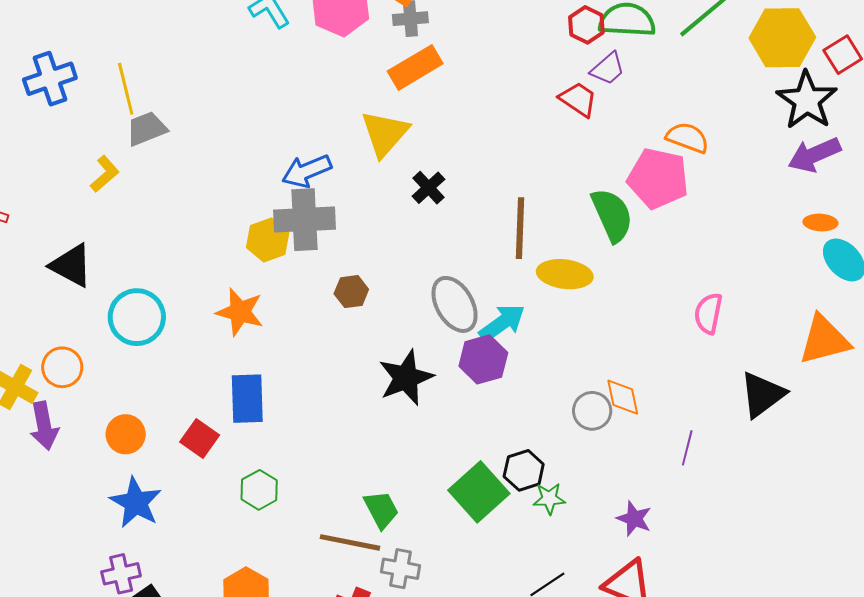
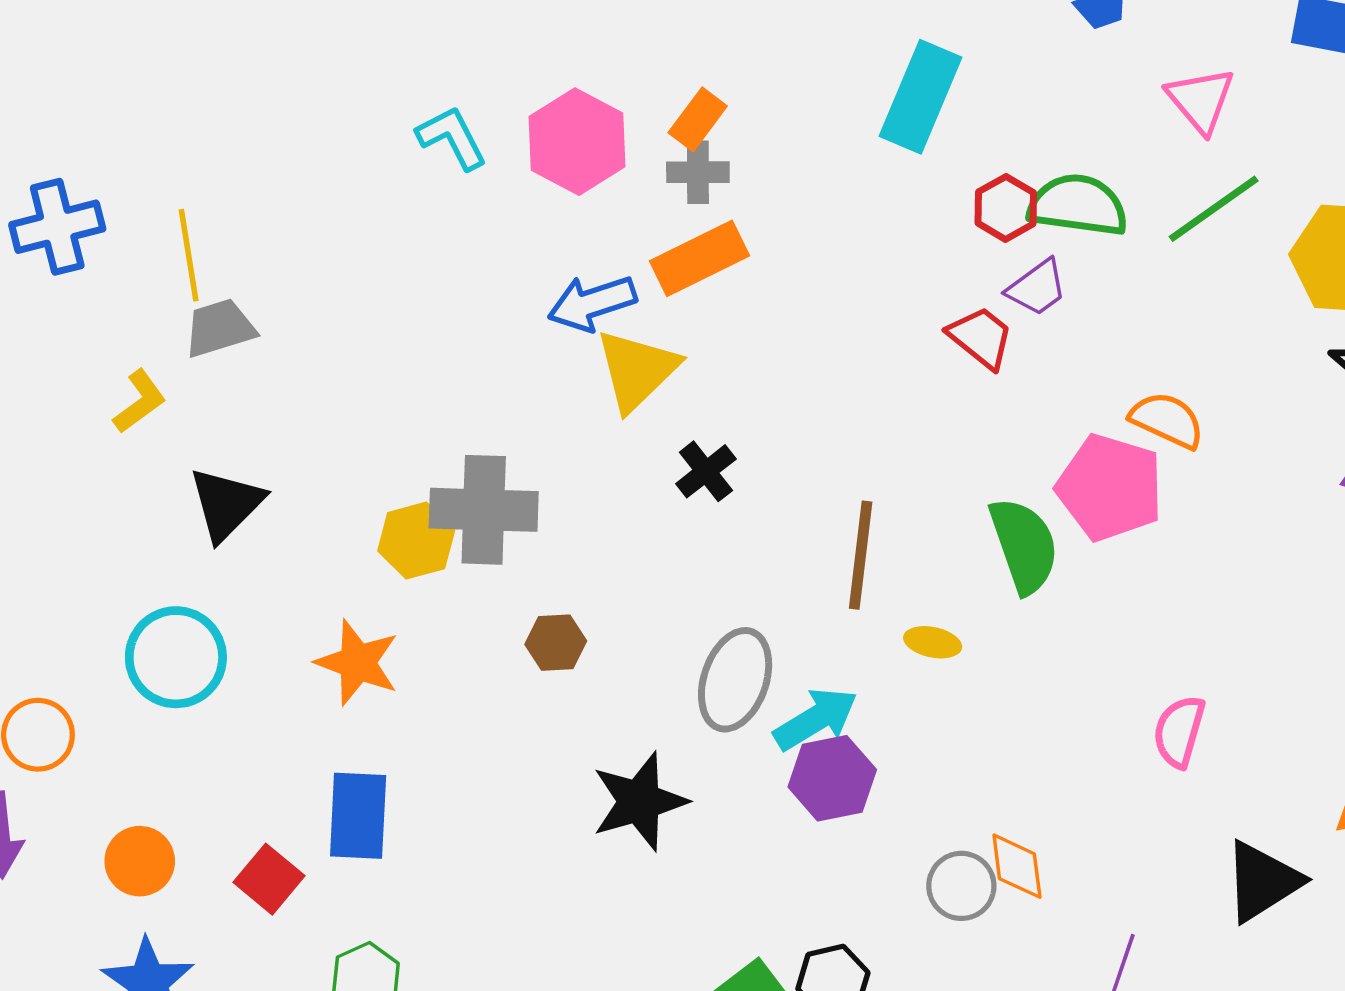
blue arrow: (307, 171) -> (592, 303), moved
black triangle: (71, 266) -> (226, 504), moved, turned 42
yellow ellipse: (565, 274) -> (933, 642), size x0.6
gray ellipse: (455, 304) -> (735, 680), turned 44
purple hexagon: (483, 359) -> (832, 778), moved

